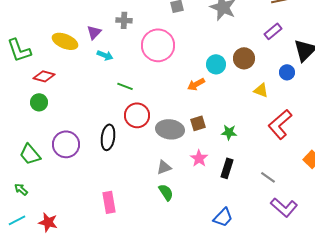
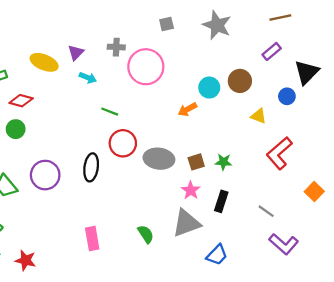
gray cross: (124, 20) -> (116, 47), moved
brown square: (198, 123) -> (196, 162), moved
gray triangle: (164, 167) -> (186, 223), moved, size x1.8
green semicircle: (166, 192) -> (146, 234), moved

